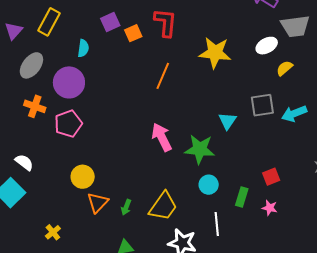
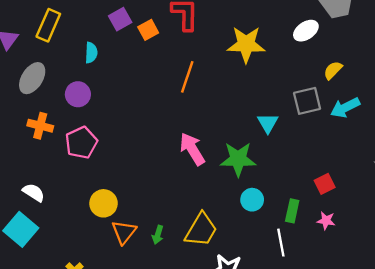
yellow semicircle: (285, 68) -> (333, 70), moved
purple circle: (69, 82) -> (78, 94), size x0.7
white line: (217, 224) -> (281, 243), moved

